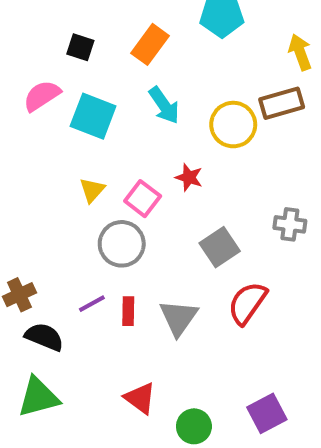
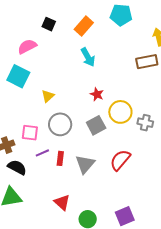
cyan square: (93, 116) -> (18, 76), moved
yellow circle: (233, 125) -> (120, 112), moved
pink square: (143, 199) -> (30, 133), moved, turned -36
gray square: (220, 247) -> (96, 125), moved

